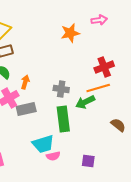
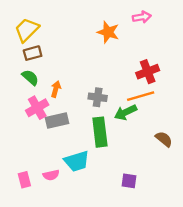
orange star: (70, 33) -> (108, 32), turned 30
pink semicircle: (53, 156) -> (51, 175), moved

